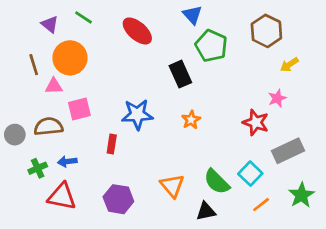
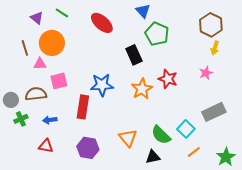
brown hexagon: (266, 31) -> (211, 25), moved
yellow arrow: (289, 65) -> (215, 48), turned -40
orange star: (191, 120) -> (142, 89), size x1.5
red star: (256, 122) -> (168, 79), moved
red rectangle: (112, 144) -> (83, 107), size x1.6
green cross: (38, 168) -> (21, 119), moved
green star: (301, 195) -> (226, 157), moved
red triangle: (62, 196) -> (46, 146), size x0.7

